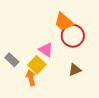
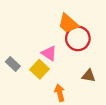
brown triangle: (75, 70) -> (89, 76), moved, turned 32
orange arrow: (31, 78) -> (60, 93), moved

